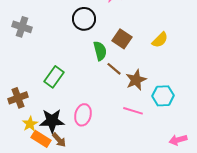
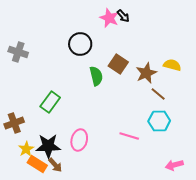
yellow semicircle: (160, 40) -> (172, 65), moved, turned -120
brown line: (114, 69) -> (158, 94), moved
brown star: (136, 80) -> (146, 73), moved

